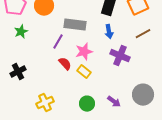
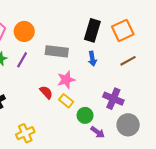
purple line: (58, 42) -> (22, 60), moved
purple cross: (120, 56) -> (113, 99), moved
green circle: (87, 104) -> (85, 115), moved

